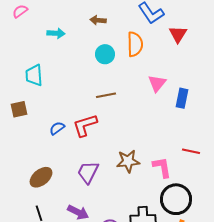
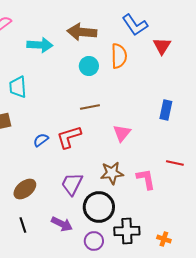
brown arrow: (98, 20) -> (82, 32), size x1.8
cyan arrow: (56, 33) -> (40, 45), size x1.4
pink triangle: (157, 83) -> (122, 133), moved
black circle: (176, 199) -> (99, 207), moved

